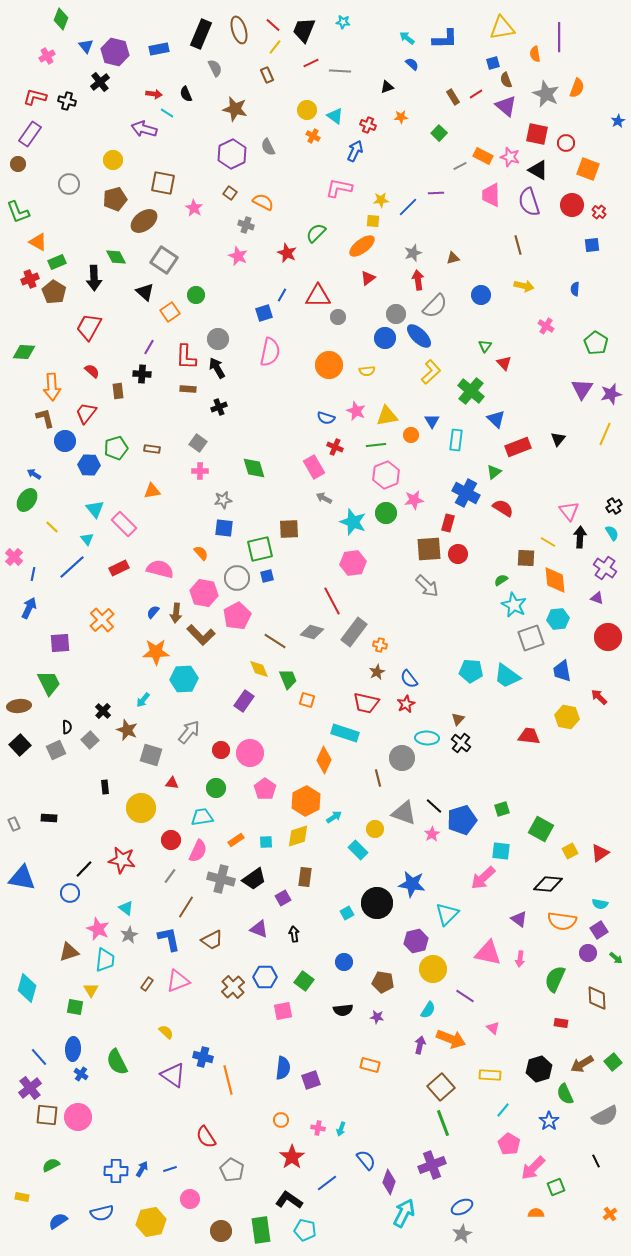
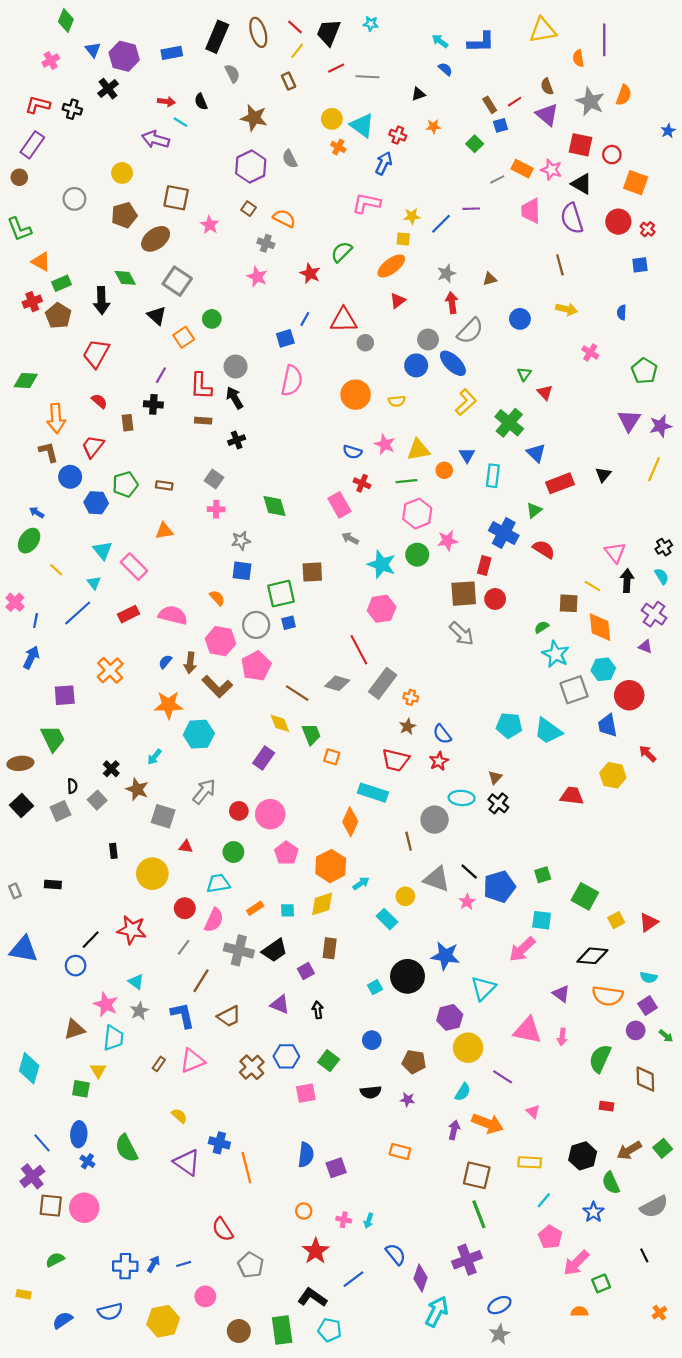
blue square: (493, 63) -> (500, 125), moved
cyan triangle: (335, 116) -> (362, 125), size x1.4
red circle: (608, 637) -> (629, 695), moved
brown square: (441, 1087) -> (477, 1175), turned -36

